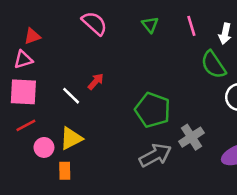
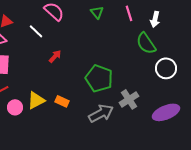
white line: (71, 96) -> (36, 31), moved
orange rectangle: (65, 171) -> (62, 101), moved, turned -64

